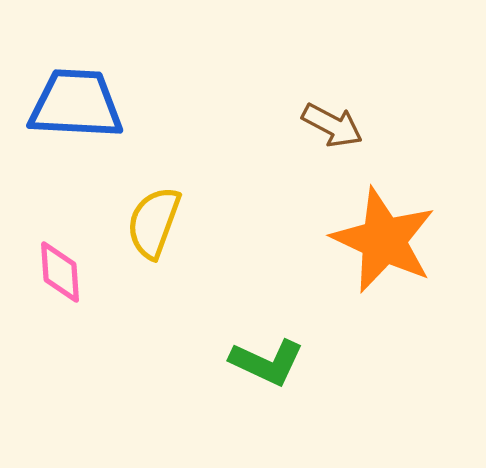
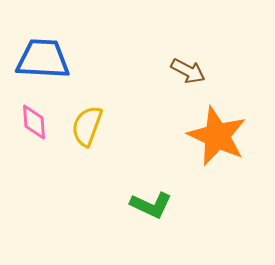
pink diamond: (60, 272) -> (34, 122), moved

